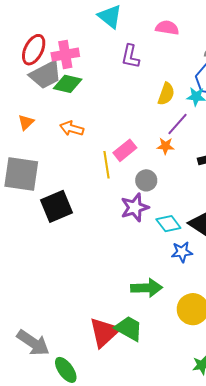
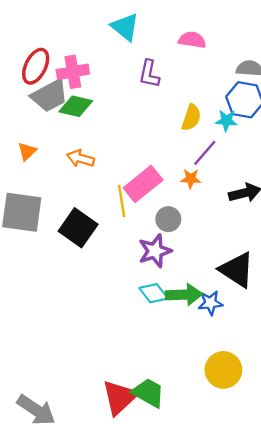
pink rectangle: (125, 150) -> (143, 184), size x1.4
black square: (57, 206) -> (78, 228), moved, turned -32
cyan diamond: (168, 224) -> (154, 293), moved
green arrow: (147, 288) -> (184, 295), moved

